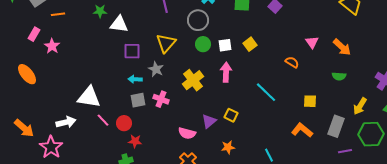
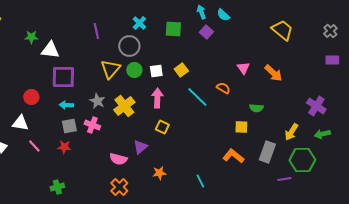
yellow triangle: (166, 43) -> (110, 69), moved
purple square: (132, 51) -> (63, 77), size x1.4
gray star: (156, 69) -> (97, 101), moved
green semicircle: (339, 76) -> (256, 108), moved
cyan line: (266, 92) -> (197, 97), moved
white triangle: (89, 97) -> (20, 123), size x0.7
yellow square: (231, 115) -> (162, 127), moved
red circle: (124, 123) -> (31, 97), moved
red star: (135, 141) -> (64, 147), moved
purple line: (345, 151) -> (284, 179), moved

